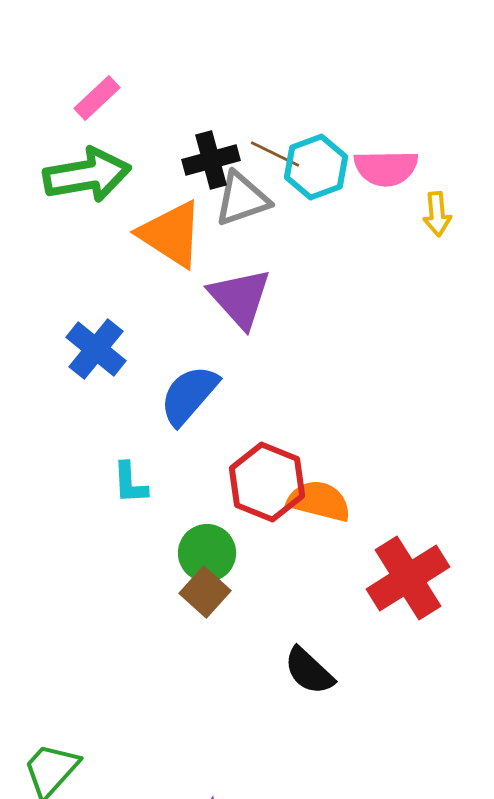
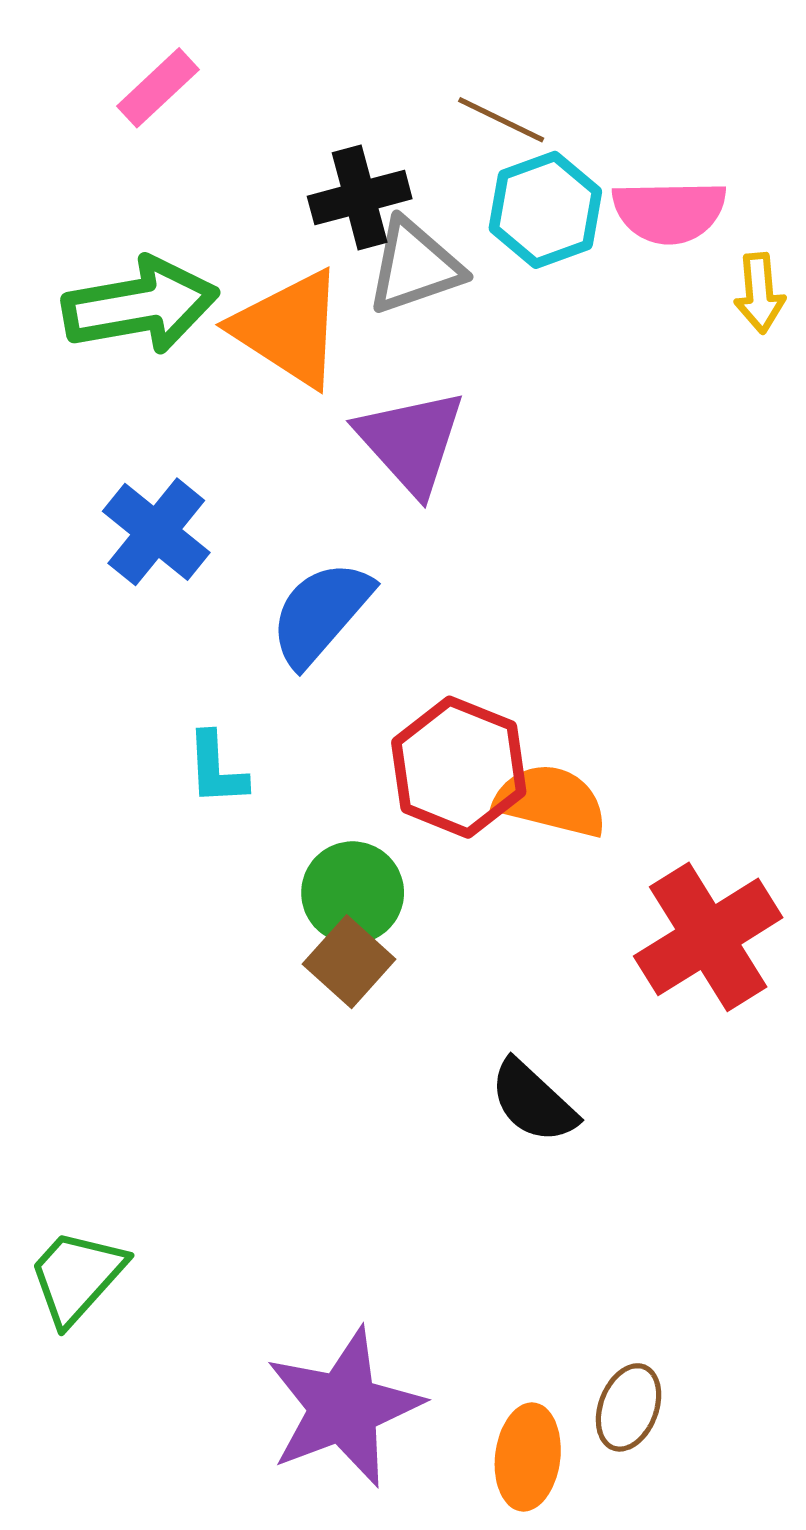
brown line: (275, 154) -> (501, 120), moved
green arrow: (87, 175) -> (140, 305), moved

